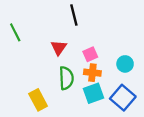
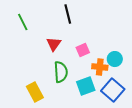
green line: (15, 32) -> (23, 22), moved
orange cross: (92, 73) -> (100, 67), moved

